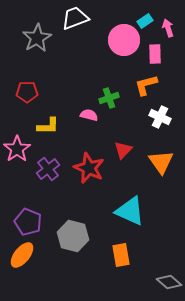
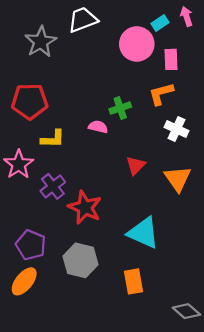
pink arrow: (168, 28) -> (186, 16), moved
red pentagon: (27, 92) -> (30, 101), size x1.5
red star: (89, 168) -> (85, 207), moved

